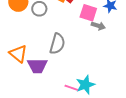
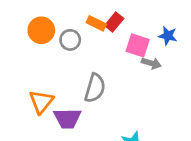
orange triangle: (18, 54) -> (41, 102), turned 30

